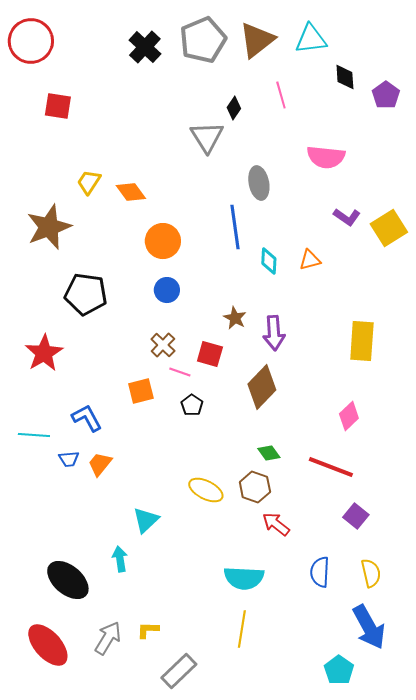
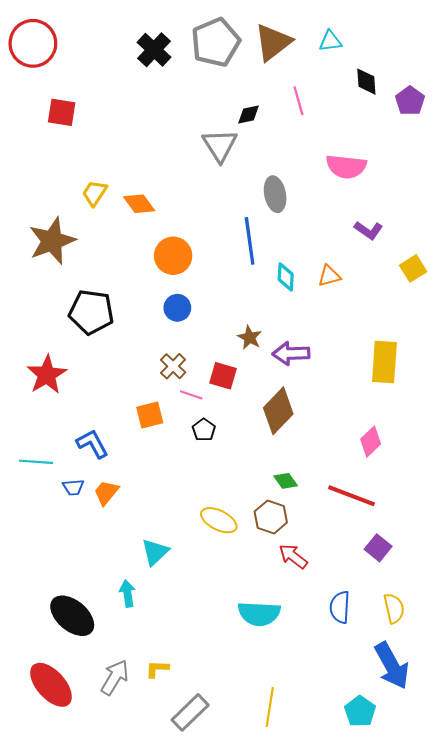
cyan triangle: (311, 39) -> (330, 41), size x0.7
black diamond: (234, 108) -> (249, 114), turned 45
yellow square: (389, 228) -> (413, 268), moved, size x0.7
purple arrow: (274, 333) -> (291, 353), turned 92
yellow line: (242, 629) -> (270, 707), moved

